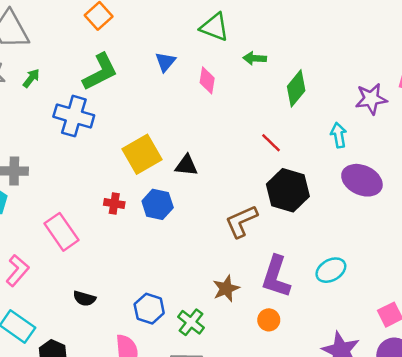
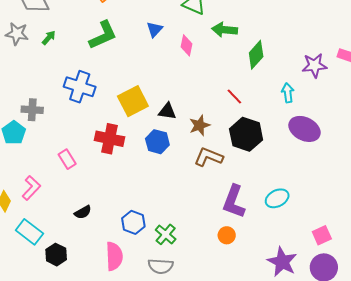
green arrow: (255, 58) -> (225, 30), size x1.4
blue cross: (74, 116) -> (80, 87), moved
red cross: (114, 203) -> (110, 139), size x1.8
blue hexagon: (158, 204) -> (157, 142), moved
brown L-shape: (241, 221) -> (209, 157), turned 44
pink rectangle: (61, 232) -> (67, 159), size x0.7
brown star: (226, 288) -> (200, 125), moved
black semicircle: (84, 299) -> (83, 212), turned -48

